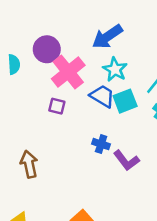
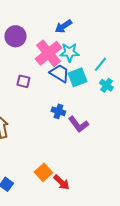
blue arrow: (107, 37) -> (63, 26), size x0.7
cyan star: (115, 69) -> (69, 52), turned -30
pink cross: (68, 72) -> (48, 53), moved

